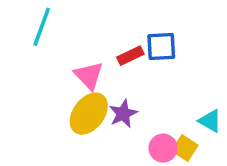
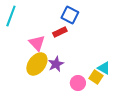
blue square: (161, 47) -> (70, 15), moved, turned 30
yellow square: (185, 148) -> (96, 77), moved

